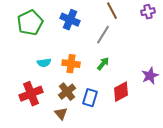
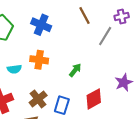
gray line: (103, 35) -> (105, 36), moved
orange cross: (71, 64) -> (39, 60), moved

